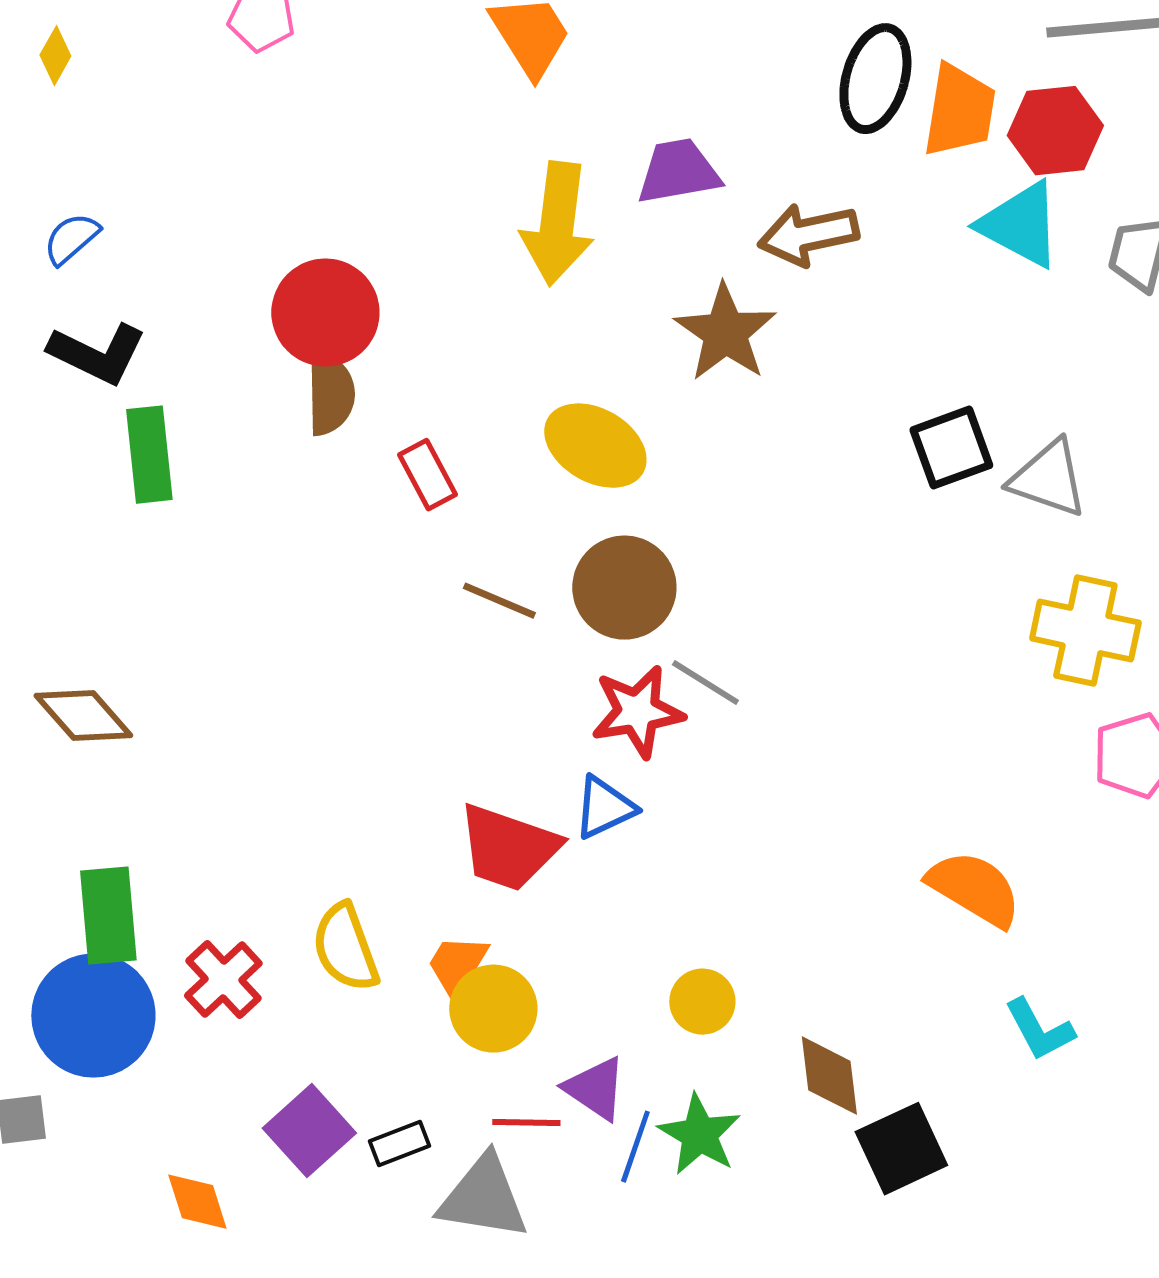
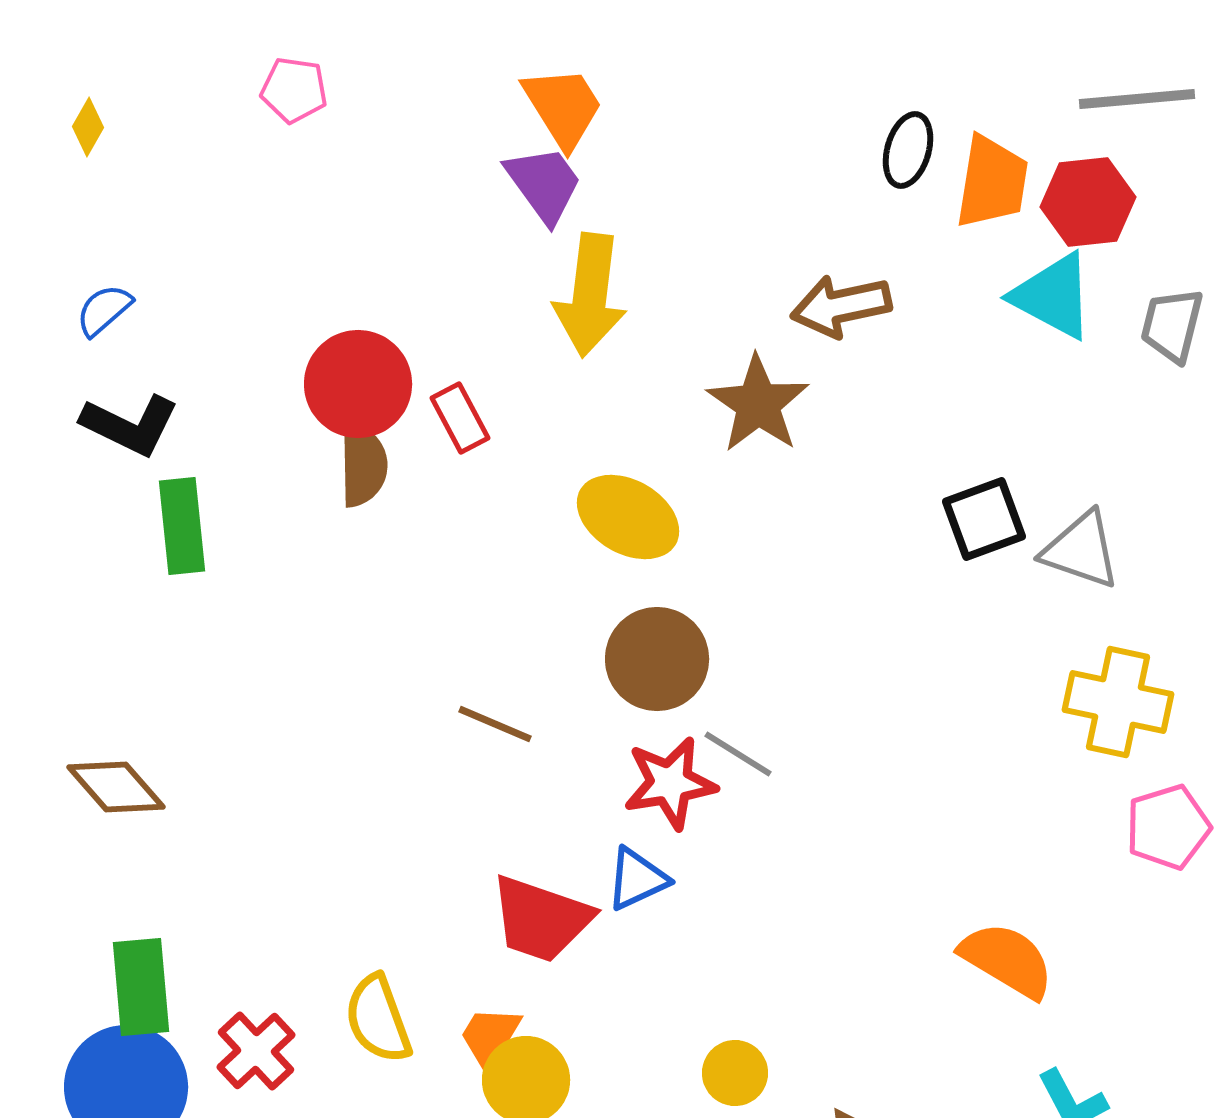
black ellipse: (875, 79) -> (908, 150), size x0.7
purple trapezoid: (678, 172) -> (544, 184), moved, turned 64
red rectangle: (427, 475) -> (460, 418), moved
brown line: (499, 601) -> (495, 724), moved

